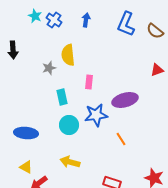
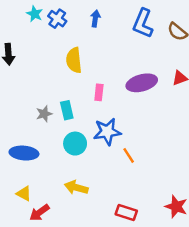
gray star: (49, 68) -> (44, 114), moved
purple ellipse: (125, 100) -> (142, 83), moved
orange line: (121, 139) -> (129, 155), moved

